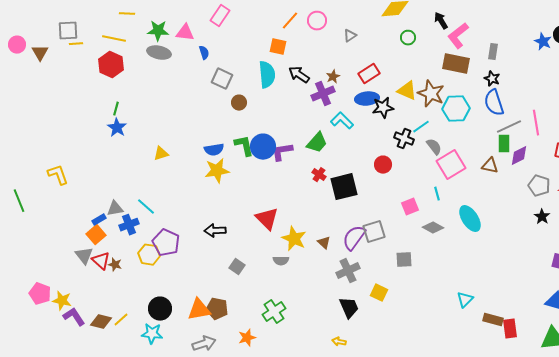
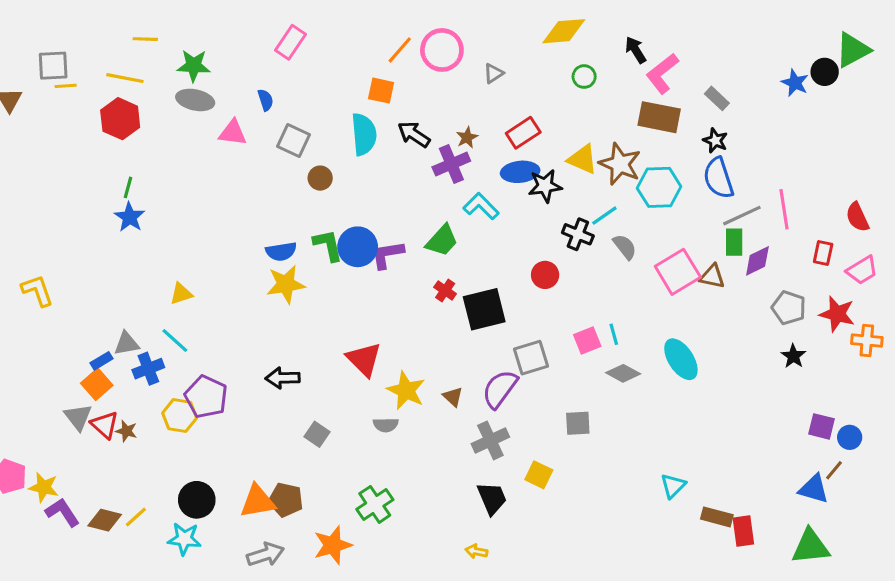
pink circle: (317, 21) -> (442, 50), size x1.4
pink triangle: (185, 33) -> (233, 133), moved
gray rectangle: (493, 52) -> (717, 98), turned -56
yellow triangle: (161, 154) -> (181, 294), moved
pink square: (451, 165) -> (678, 272), moved
cyan line: (437, 194) -> (614, 334), moved
gray square: (374, 232) -> (531, 358), moved
orange star: (247, 338) -> (333, 545), size x1.4

